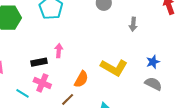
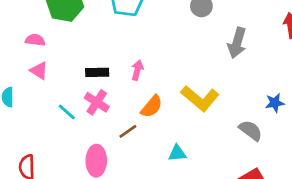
gray arrow: (133, 24) -> (237, 43), size x1.5
pink arrow: (59, 51) -> (137, 70), moved
blue star: (153, 62) -> (275, 103), moved

